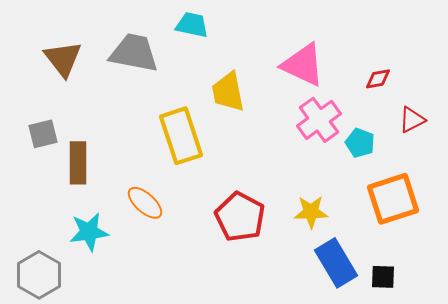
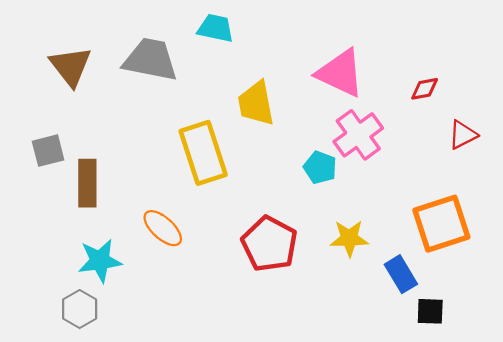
cyan pentagon: (360, 143) -> (320, 167), moved
blue rectangle: (336, 263) -> (401, 274), moved, size x0.7
gray hexagon: (39, 275) -> (80, 309), moved, size x0.7

